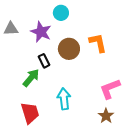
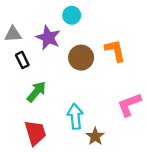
black rectangle: (44, 61) -> (22, 60), moved
brown star: (106, 116) -> (95, 136), moved

